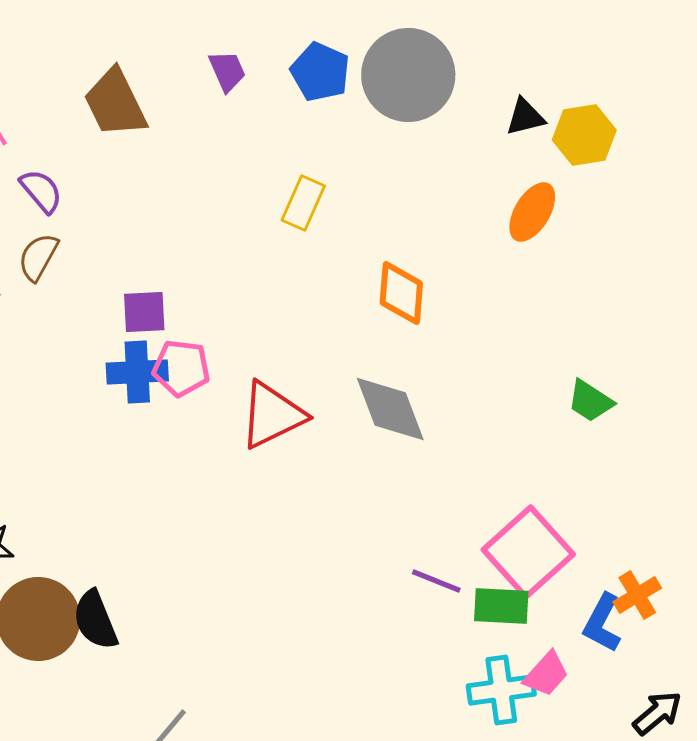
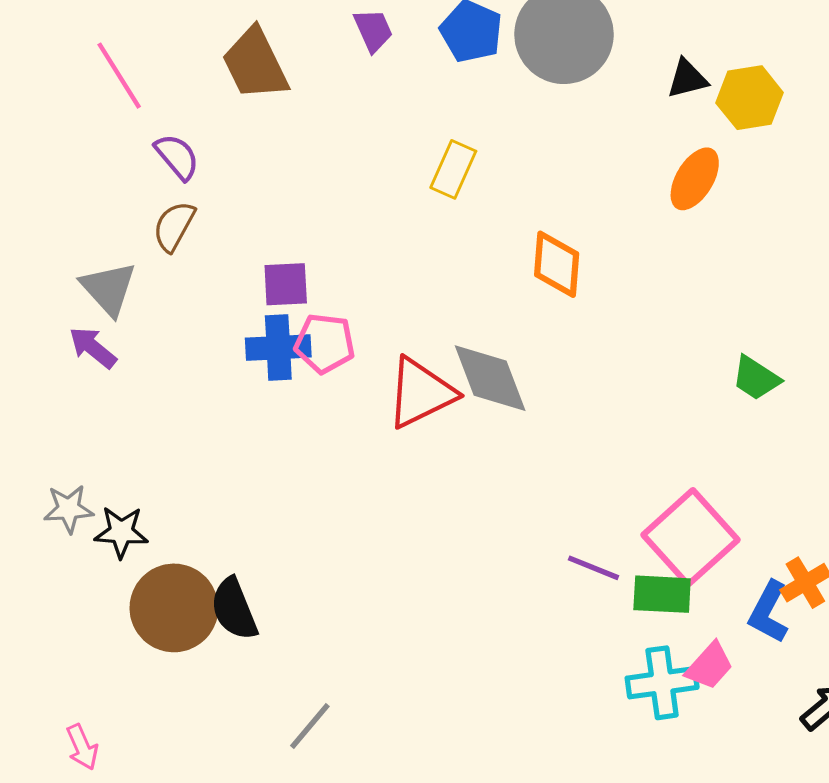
gray diamond: (390, 409) -> (490, 378), moved

